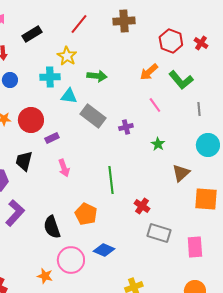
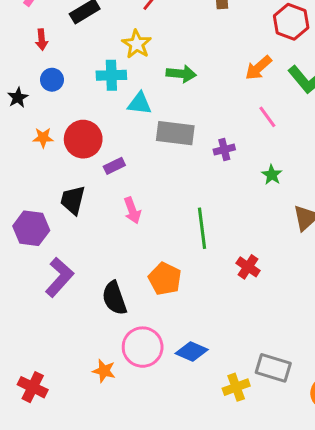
gray rectangle: (93, 116) -> (175, 133), turned -30
gray rectangle: (159, 233) -> (273, 368), moved
blue diamond: (104, 250) -> (192, 352), moved

